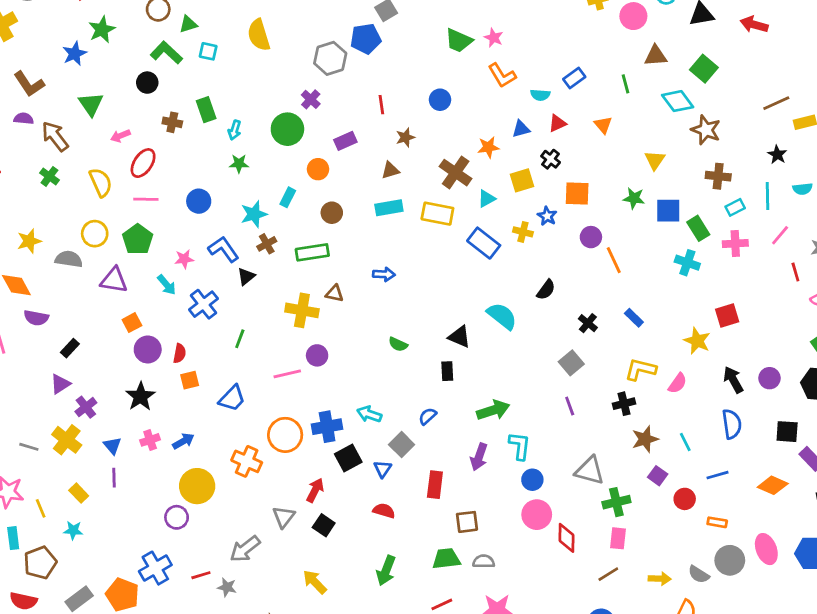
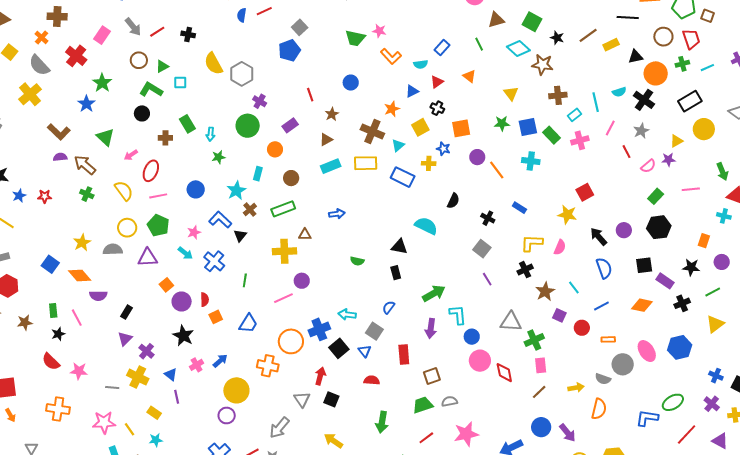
gray hexagon: (330, 58) -> (242, 74), moved
black star: (777, 155) -> (557, 38), moved
cyan cross: (687, 263) -> (531, 161), moved

